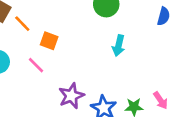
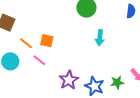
orange line: (22, 24) -> (26, 43), moved

